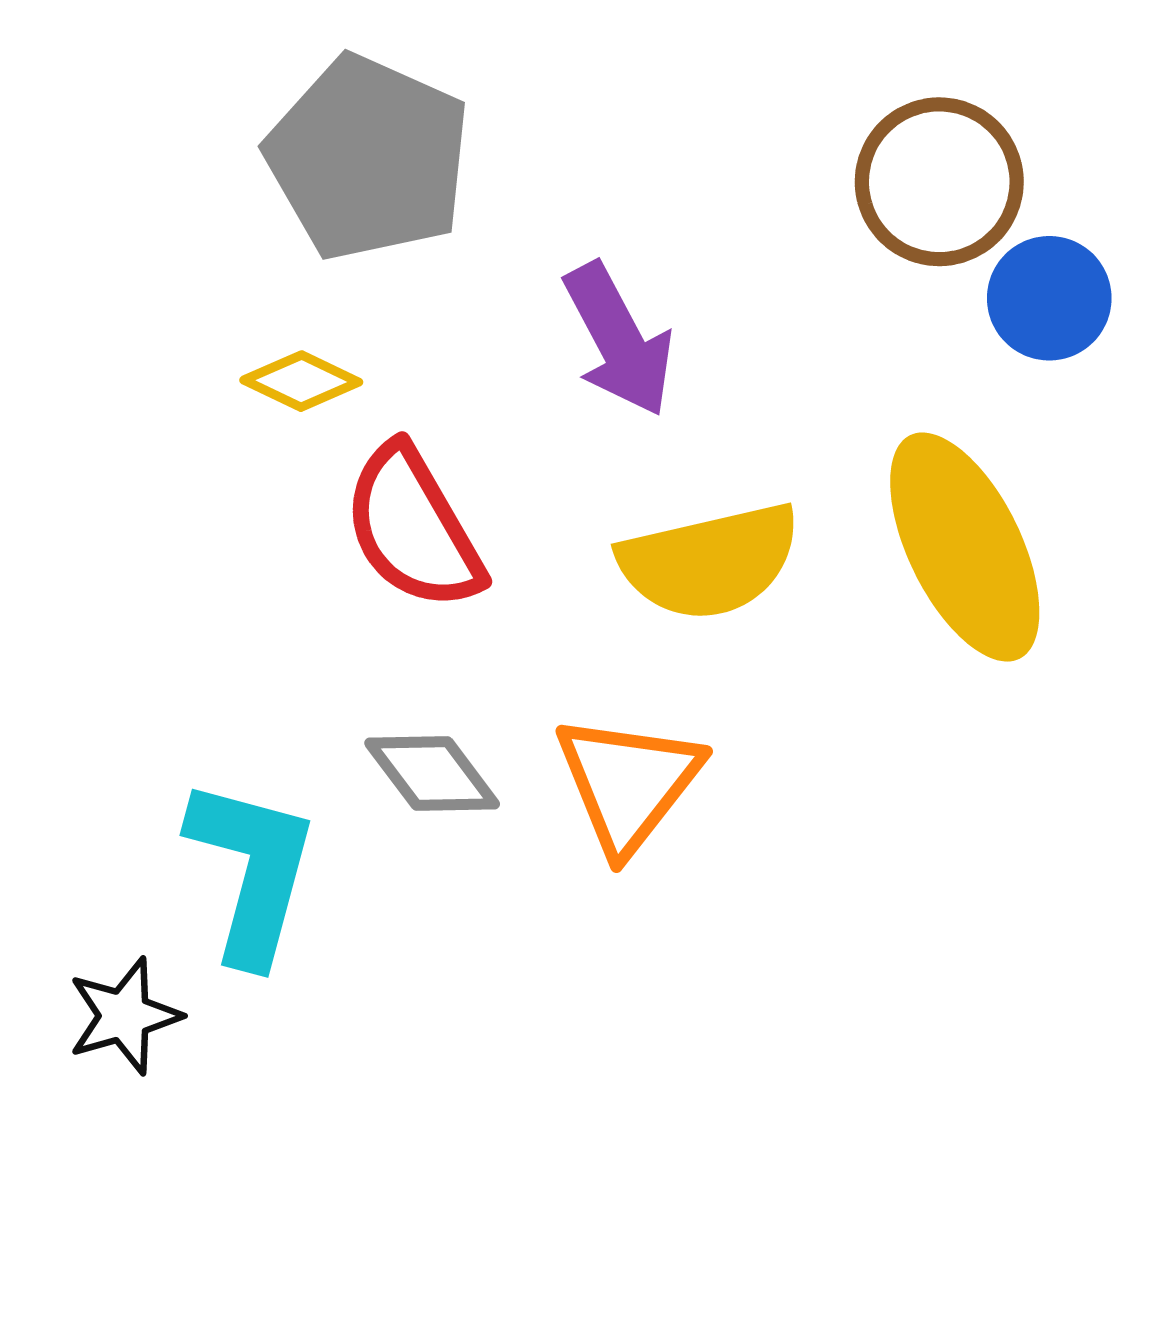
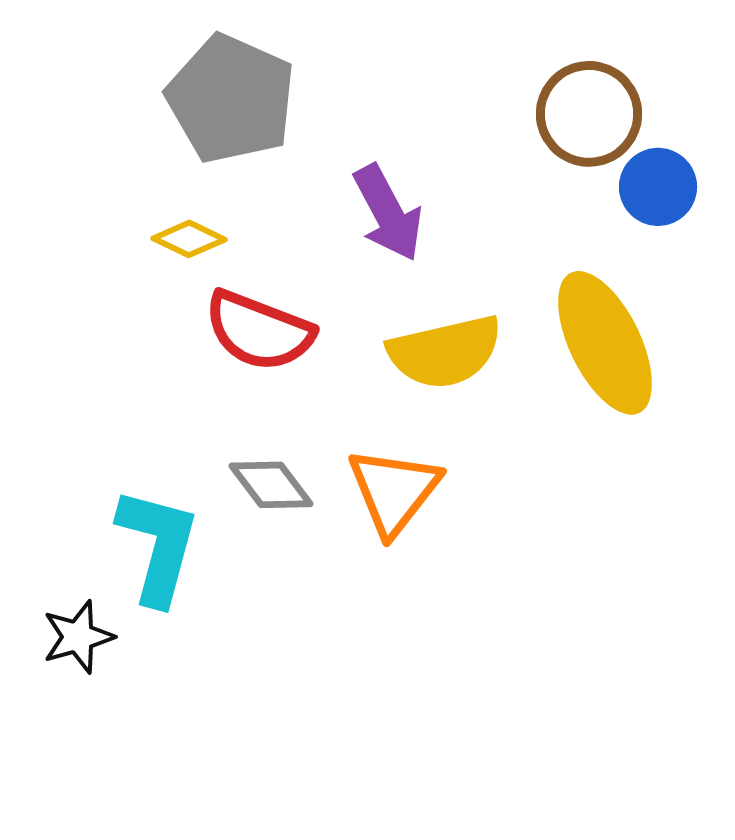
red semicircle: (413, 528) -> (259, 331), turned -39

